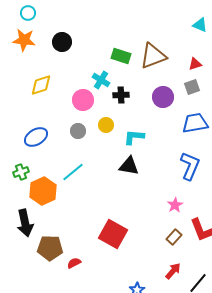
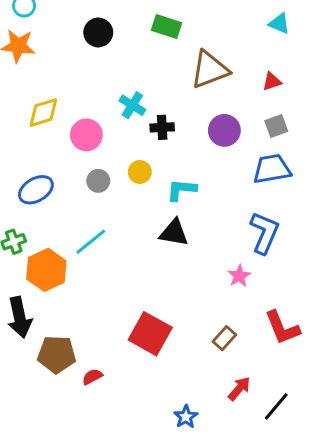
black circle: (62, 42) -> (98, 32), moved
green rectangle: (121, 56) -> (167, 27), moved
gray square: (192, 87) -> (276, 126), moved
pink circle: (83, 100) -> (86, 135), moved
pink star: (175, 205) -> (239, 276), moved
brown rectangle: (174, 237) -> (224, 338), moved

